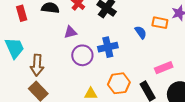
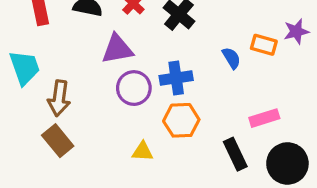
purple triangle: (70, 32) -> (117, 49), size x1.5
orange hexagon: (119, 83) -> (181, 120), moved

